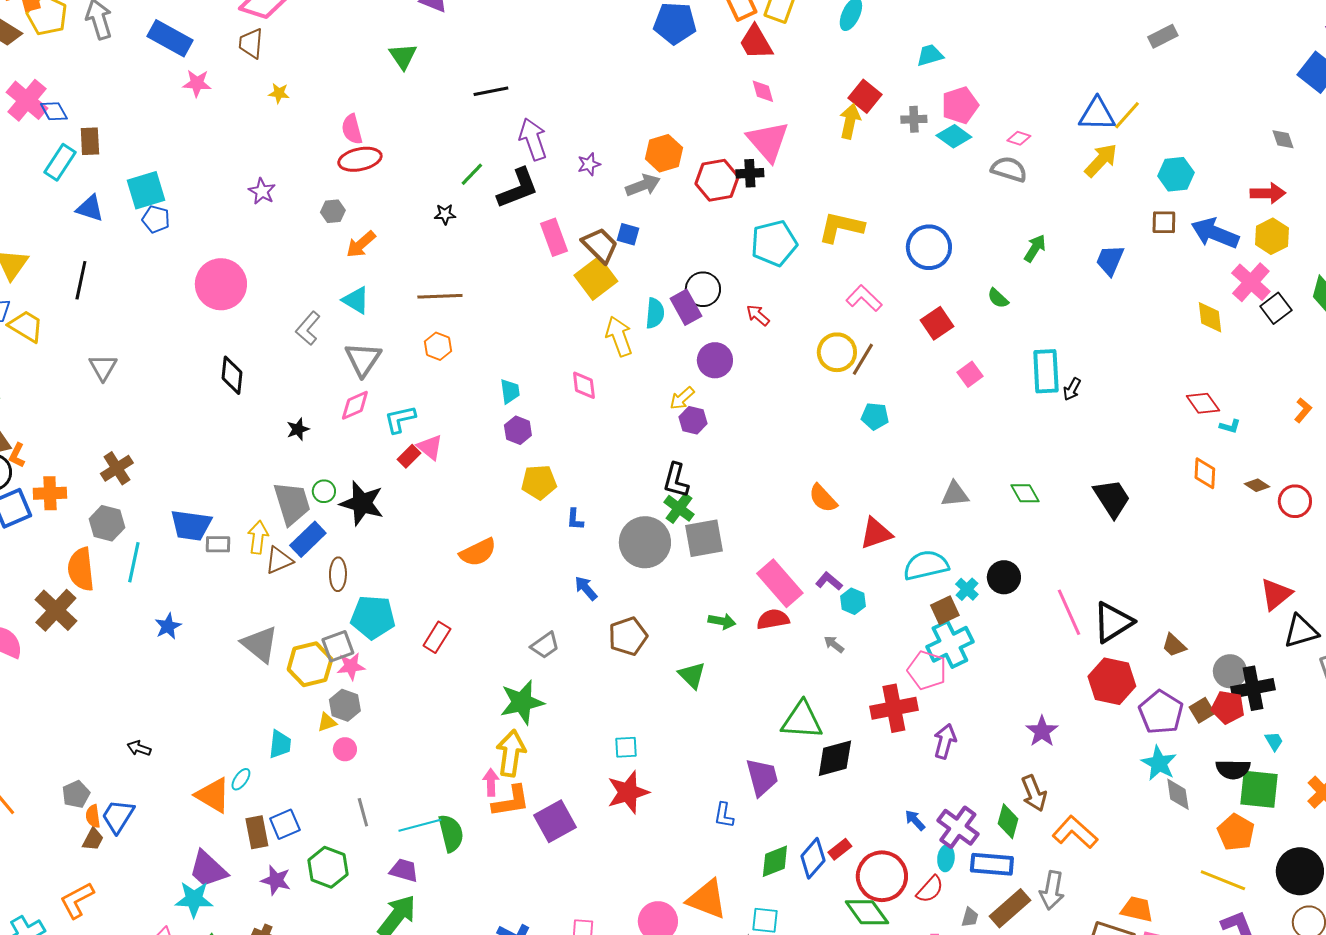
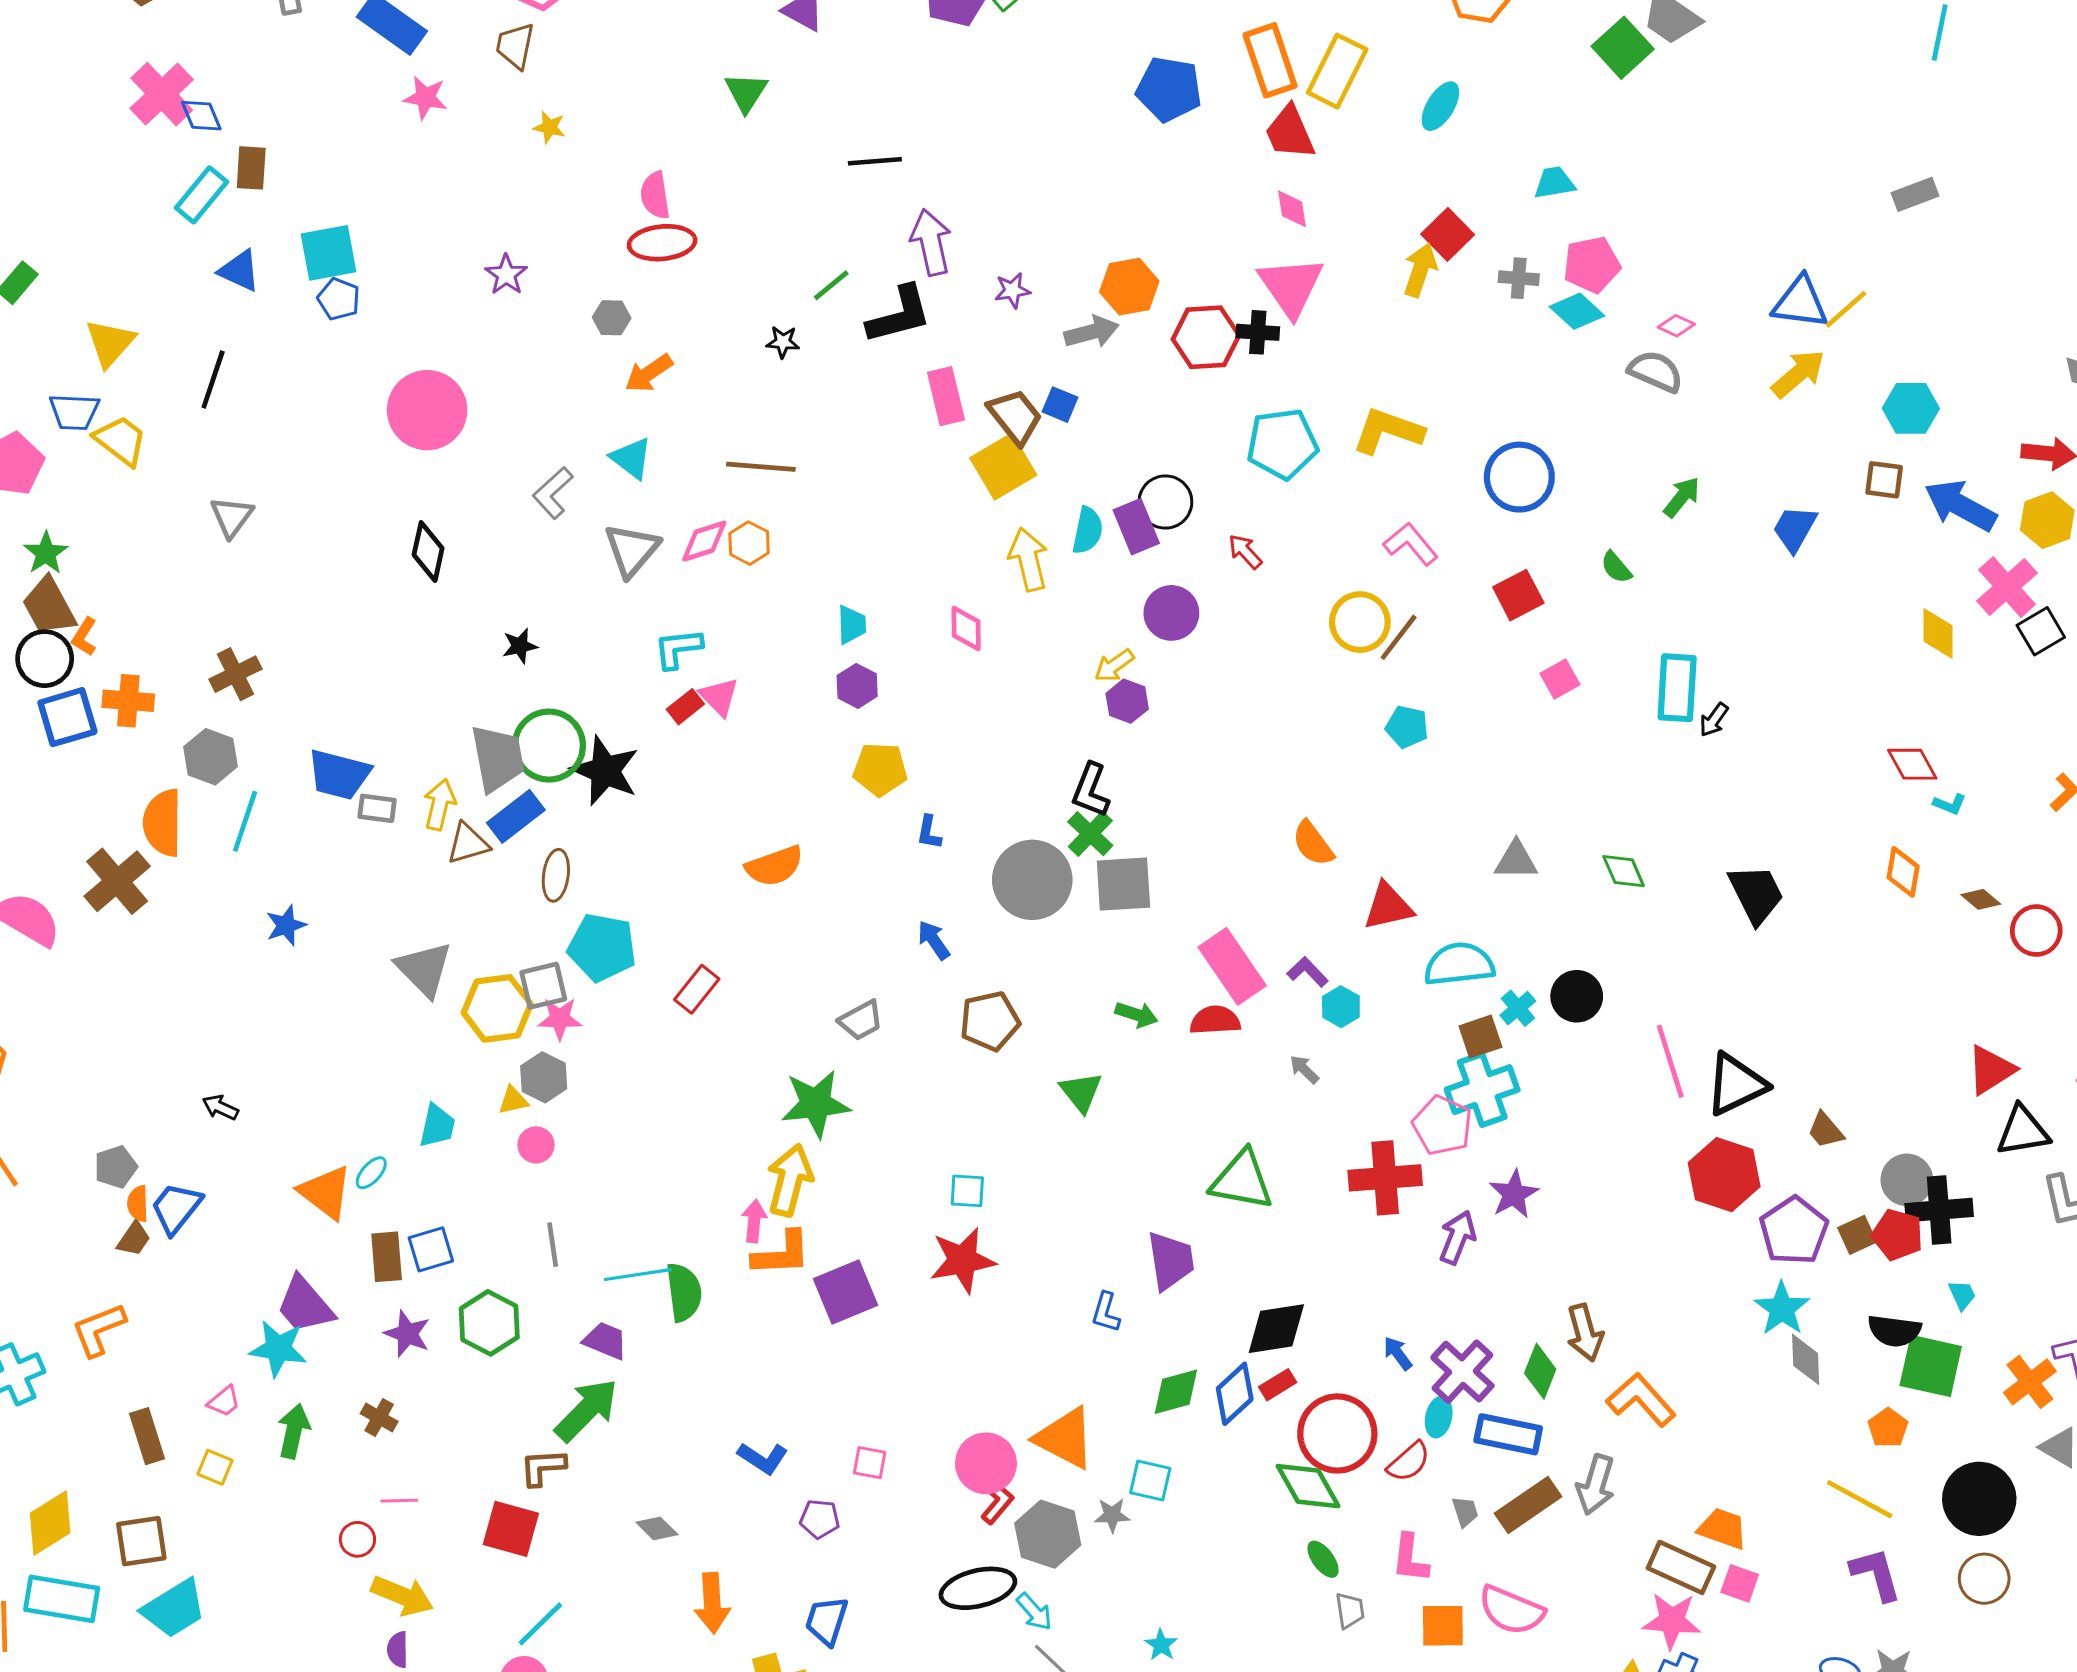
pink diamond: (355, 405) -> (704, 541), moved
green circle: (324, 491) -> (549, 746), size x2.0
purple star: (1042, 731) -> (1514, 1194), moved
black diamond: (835, 758) -> (1276, 1329), moved
orange pentagon: (1236, 832) -> (1888, 1428), size x0.7
gray trapezoid: (970, 917) -> (1465, 1512), turned -40

